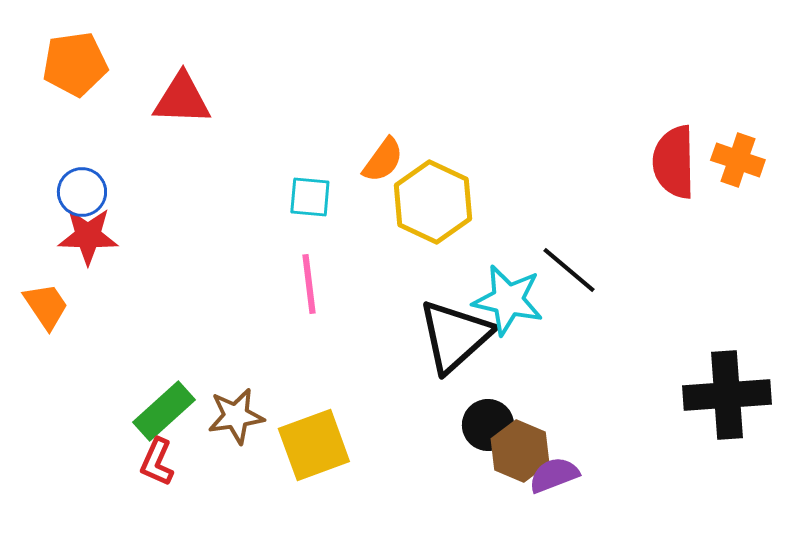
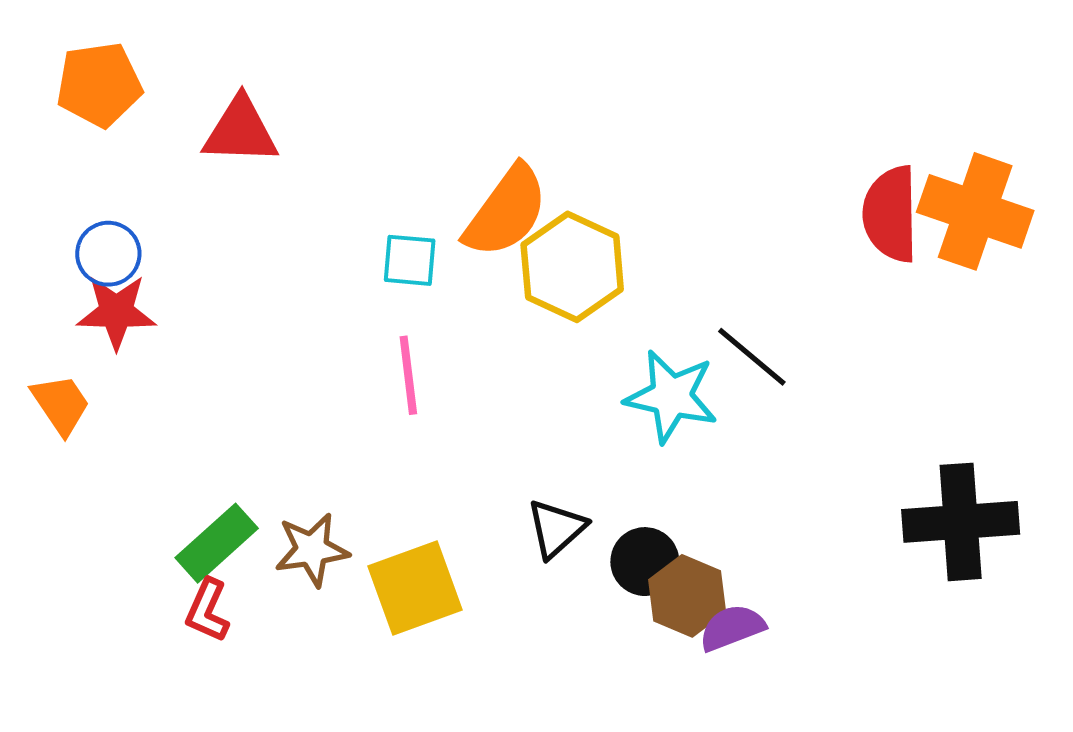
orange semicircle: (383, 160) -> (506, 211), size x1.6
orange cross: (738, 160) -> (975, 211), size x1.6
black triangle: (455, 336) -> (556, 529), moved, size x0.6

